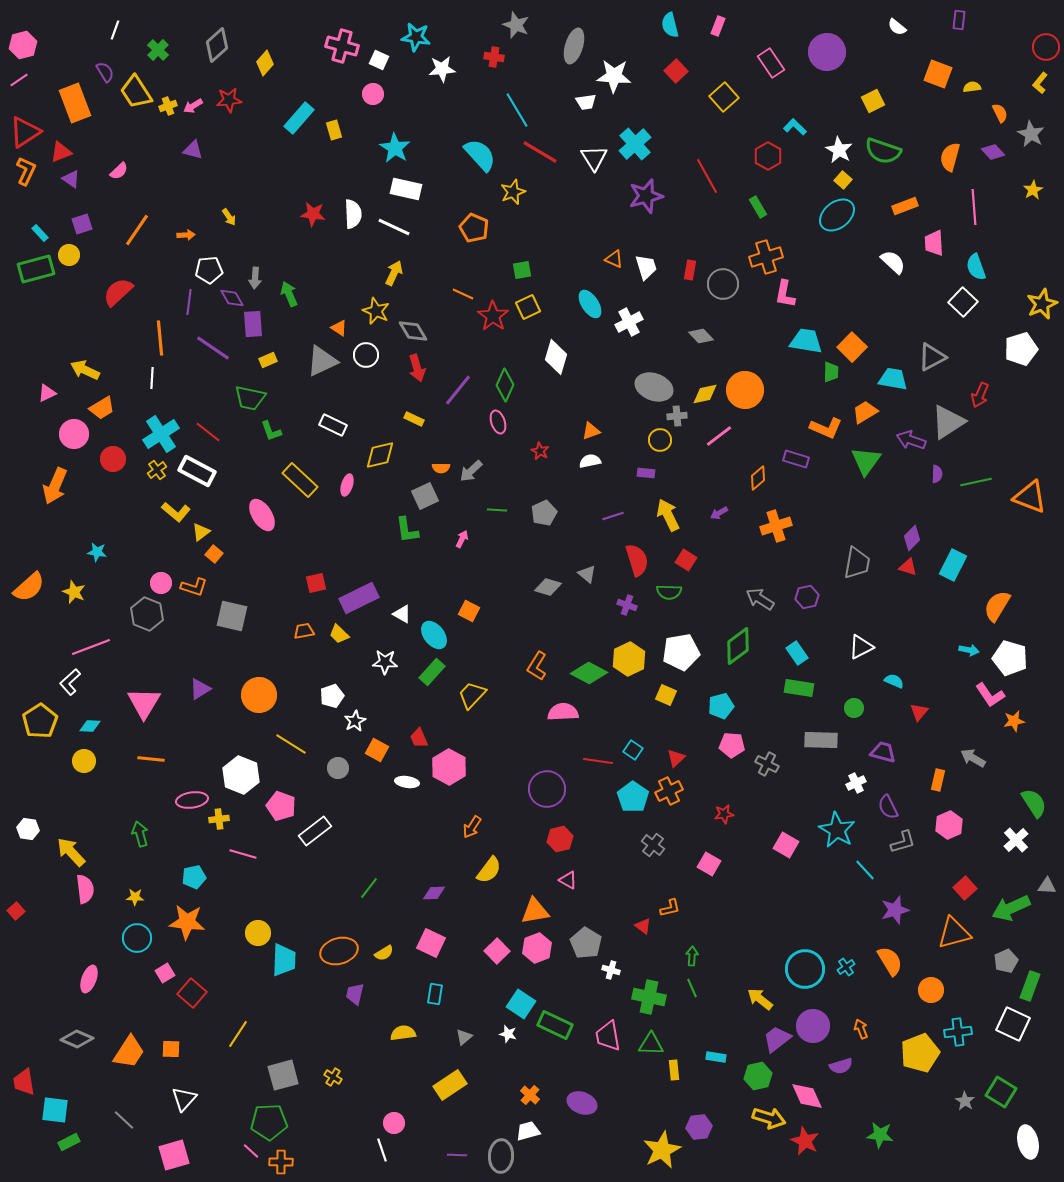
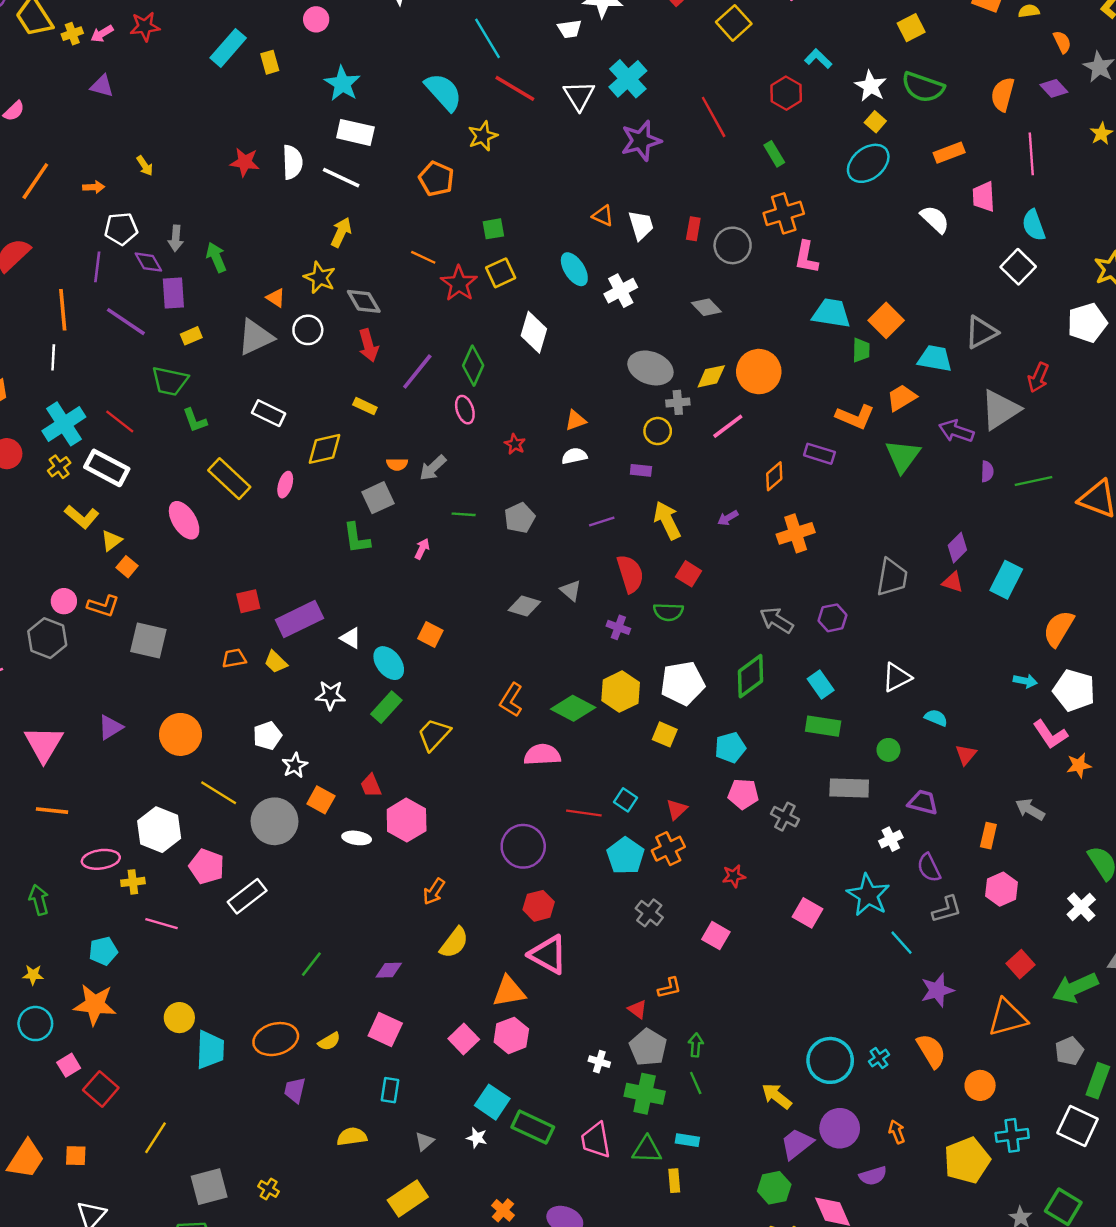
gray circle: (338, 768) -> (275, 821), size x1.8
pink triangle: (568, 880) -> (548, 955), size x1.8
gray pentagon: (586, 943) -> (648, 1047), moved
cyan rectangle: (716, 1057) -> (687, 1140), moved

